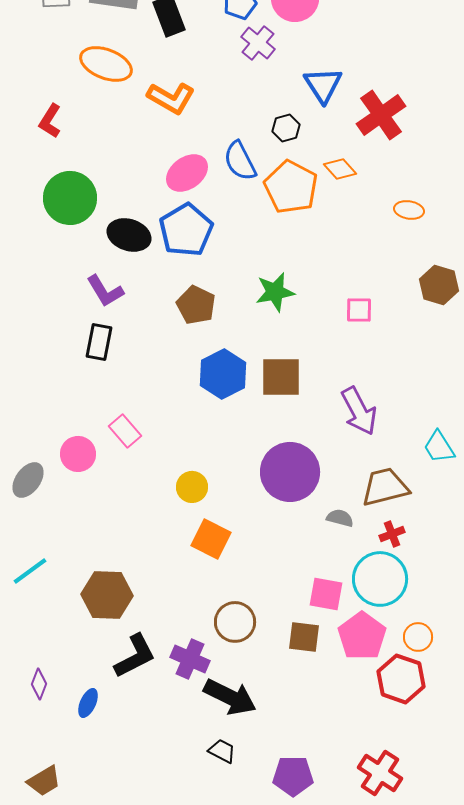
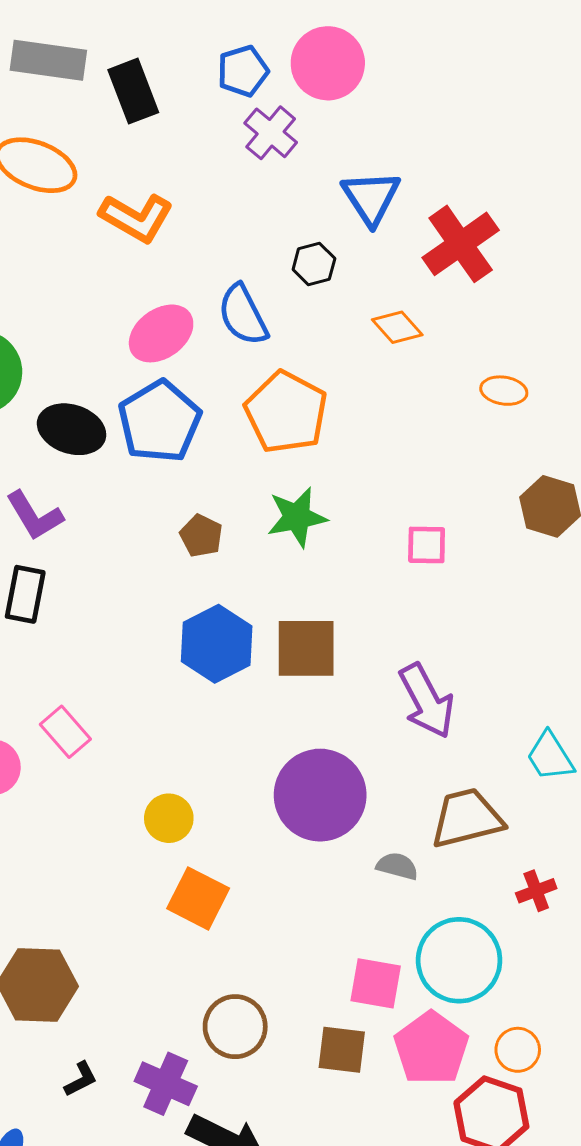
orange pentagon: (291, 187) -> (286, 412), moved
brown pentagon: (196, 305) -> (201, 536), moved, size x0.7
red cross: (392, 534) -> (536, 891), moved
black L-shape: (135, 656) -> (81, 1079), size x0.5

